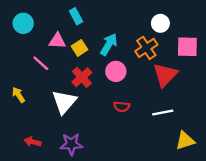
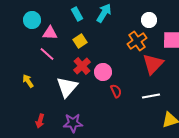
pink triangle: (57, 41) -> (50, 33), moved
cyan arrow: (109, 44) -> (104, 13), moved
pink circle: (116, 71) -> (103, 72), moved
red semicircle: (122, 107) -> (116, 91), turned -120
red arrow: (33, 142) -> (40, 121), turned -88

